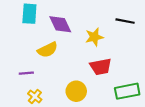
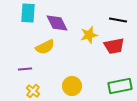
red trapezoid: (101, 67) -> (114, 46), moved

